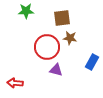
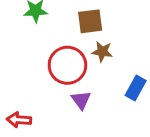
purple triangle: (56, 70) -> (81, 100), turned 40

